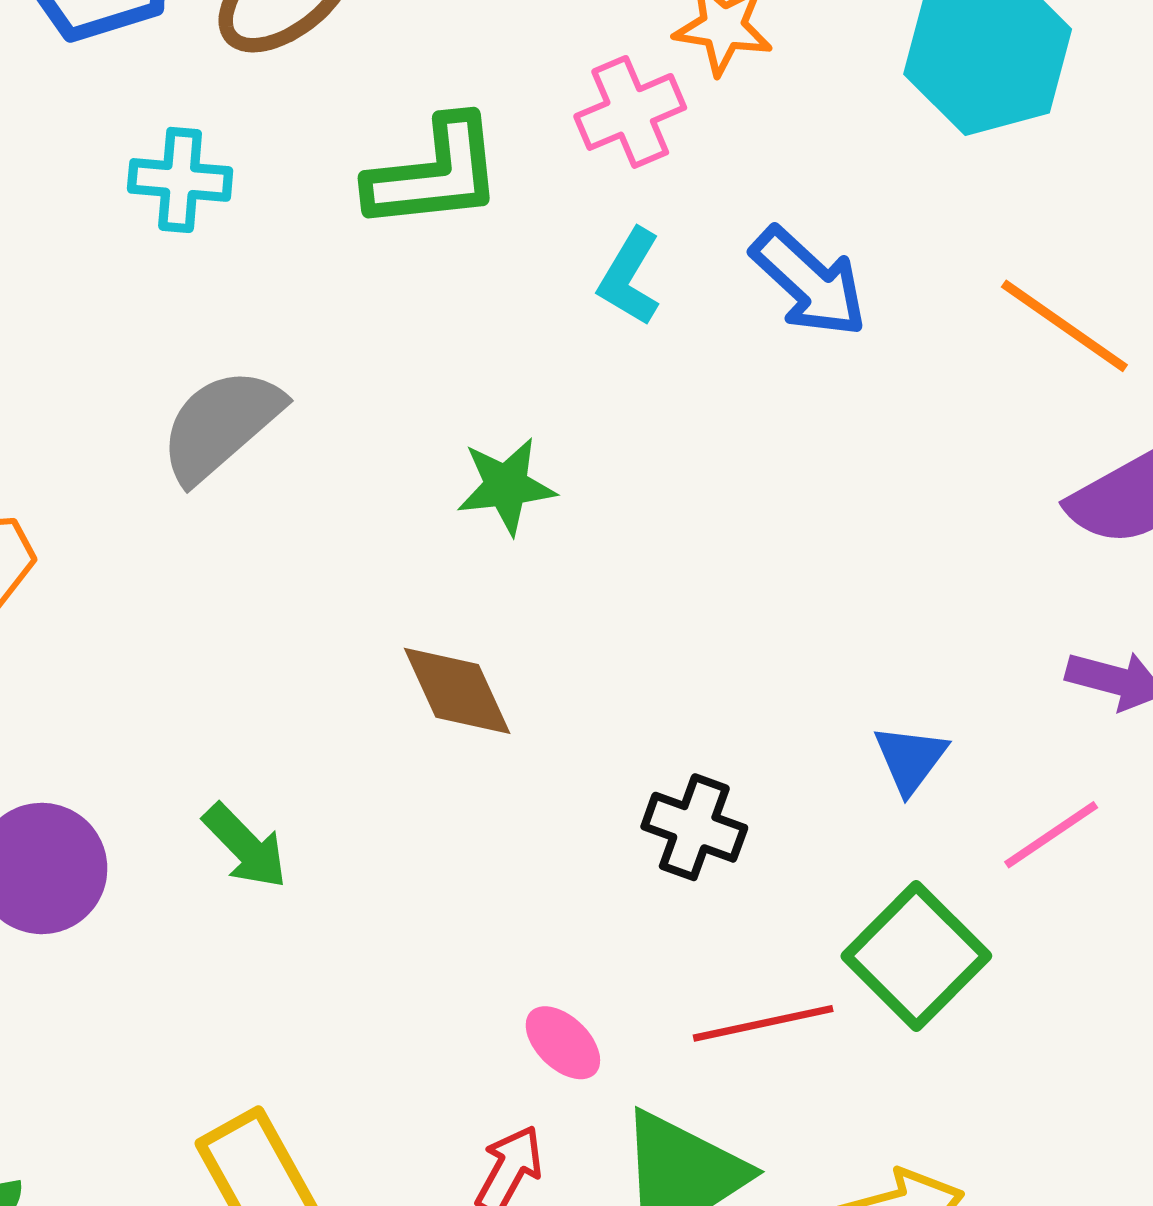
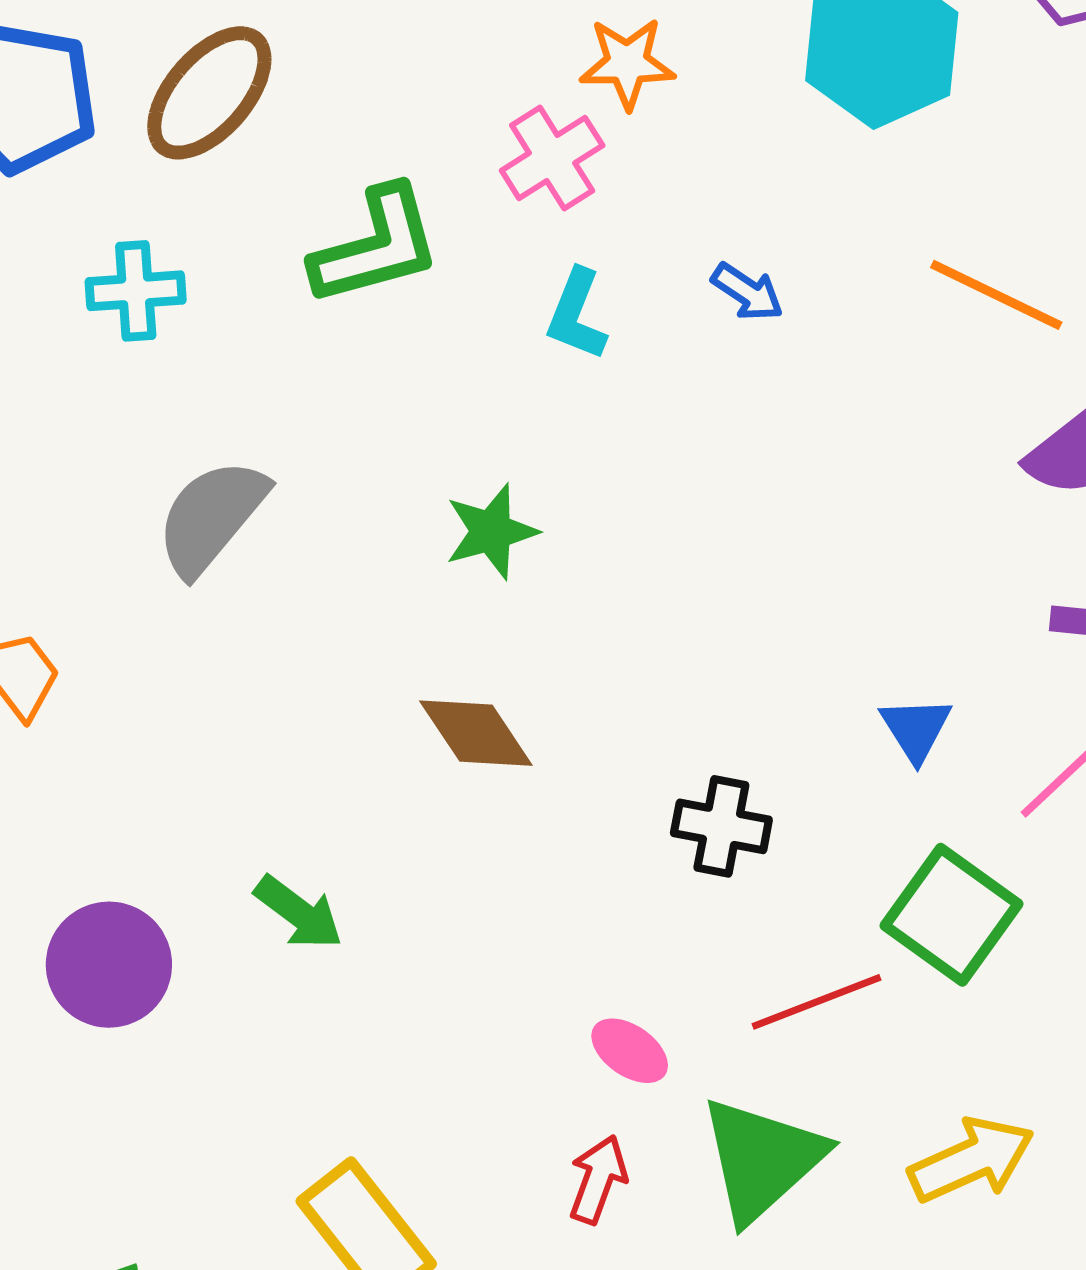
blue arrow: (809, 282) -> (747, 292), size x0.6

